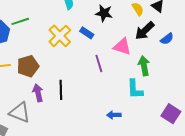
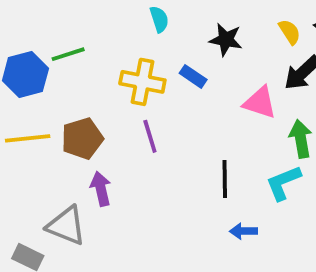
yellow cross: (60, 36) -> (142, 82), turned -35
purple line: (99, 63) -> (150, 136), moved
cyan L-shape: (135, 89) -> (283, 183), turned 70
black line: (61, 90) -> (225, 179), moved

